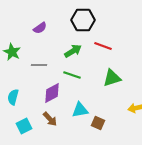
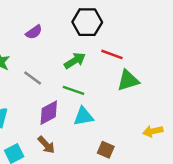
gray line: (39, 65) -> (33, 78), turned 35
green triangle: (112, 78) -> (128, 80), moved
cyan triangle: (80, 110) -> (83, 116), moved

